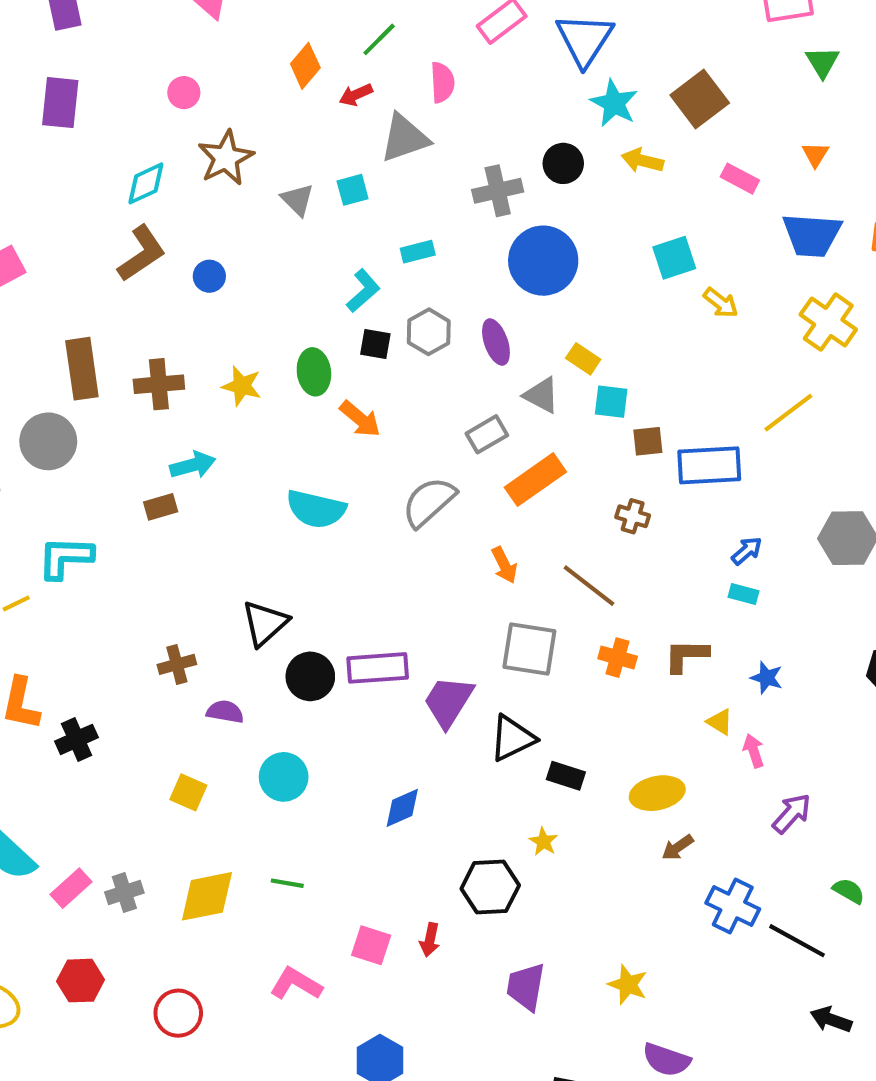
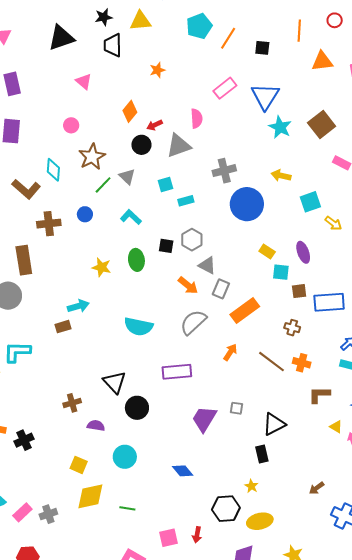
green line: (379, 39) -> (103, 185), moved
yellow arrow: (642, 161) -> (281, 176), moved
black circle: (563, 163) -> (141, 145), moved
cyan diamond: (146, 183) -> (53, 170), turned -60
cyan square: (353, 190) -> (165, 185), moved
brown L-shape: (142, 253) -> (26, 189), moved, turned 76
cyan L-shape: (363, 291) -> (131, 217), moved, turned -95
purple ellipse: (496, 342) -> (303, 252), moved
brown cross: (159, 384) -> (49, 224), moved
gray triangle: (541, 395) -> (207, 265), moved
orange arrow: (360, 419) -> (188, 285), moved
gray rectangle: (487, 434) -> (221, 289), turned -36
orange arrow: (504, 565) -> (230, 352), turned -120
black triangle: (265, 623) -> (115, 382), turned -30
gray square: (529, 649) -> (236, 408), moved, size x0.5
orange cross: (618, 658) -> (302, 363), moved
purple rectangle: (378, 668) -> (177, 372), moved
black triangle: (512, 738) -> (274, 424), moved
black rectangle: (566, 776) -> (262, 454), turned 60
yellow ellipse: (657, 793) -> (260, 521), moved
blue diamond: (402, 808) -> (183, 471), turned 75
yellow diamond: (207, 896) -> (90, 496), moved
pink square: (371, 945) -> (169, 538), turned -30

